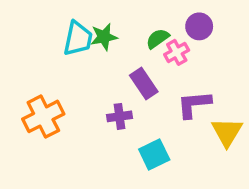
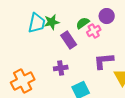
purple rectangle: (144, 84) -> (69, 40), moved
orange cross: (43, 116) -> (23, 81), moved

